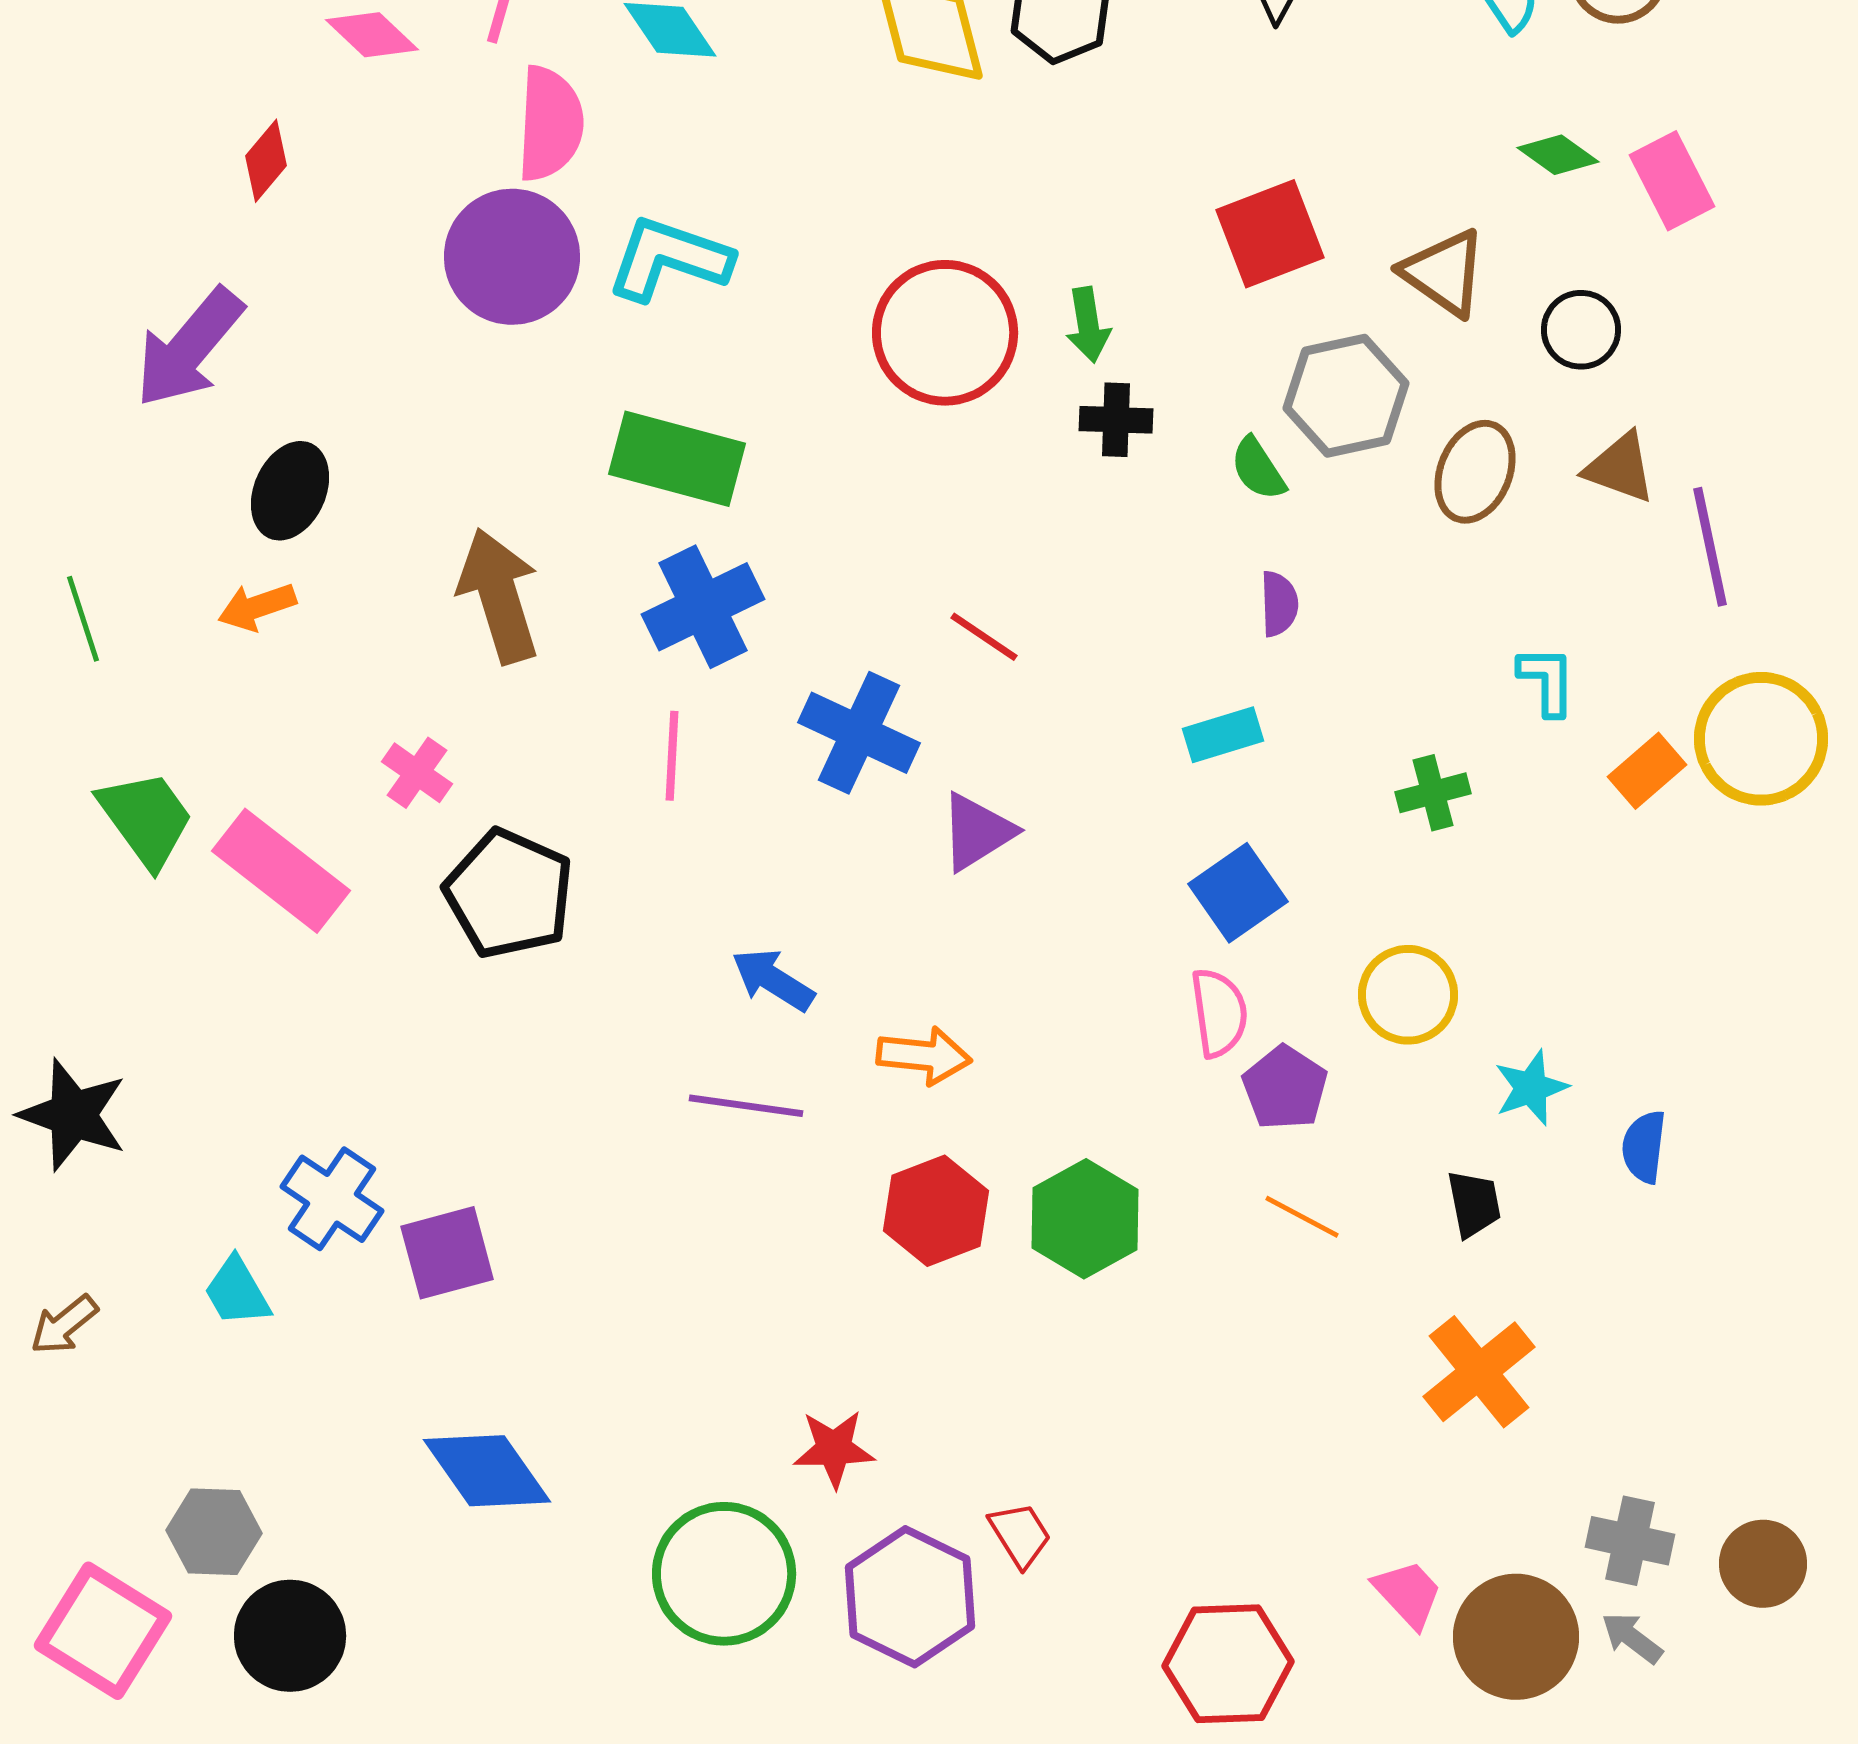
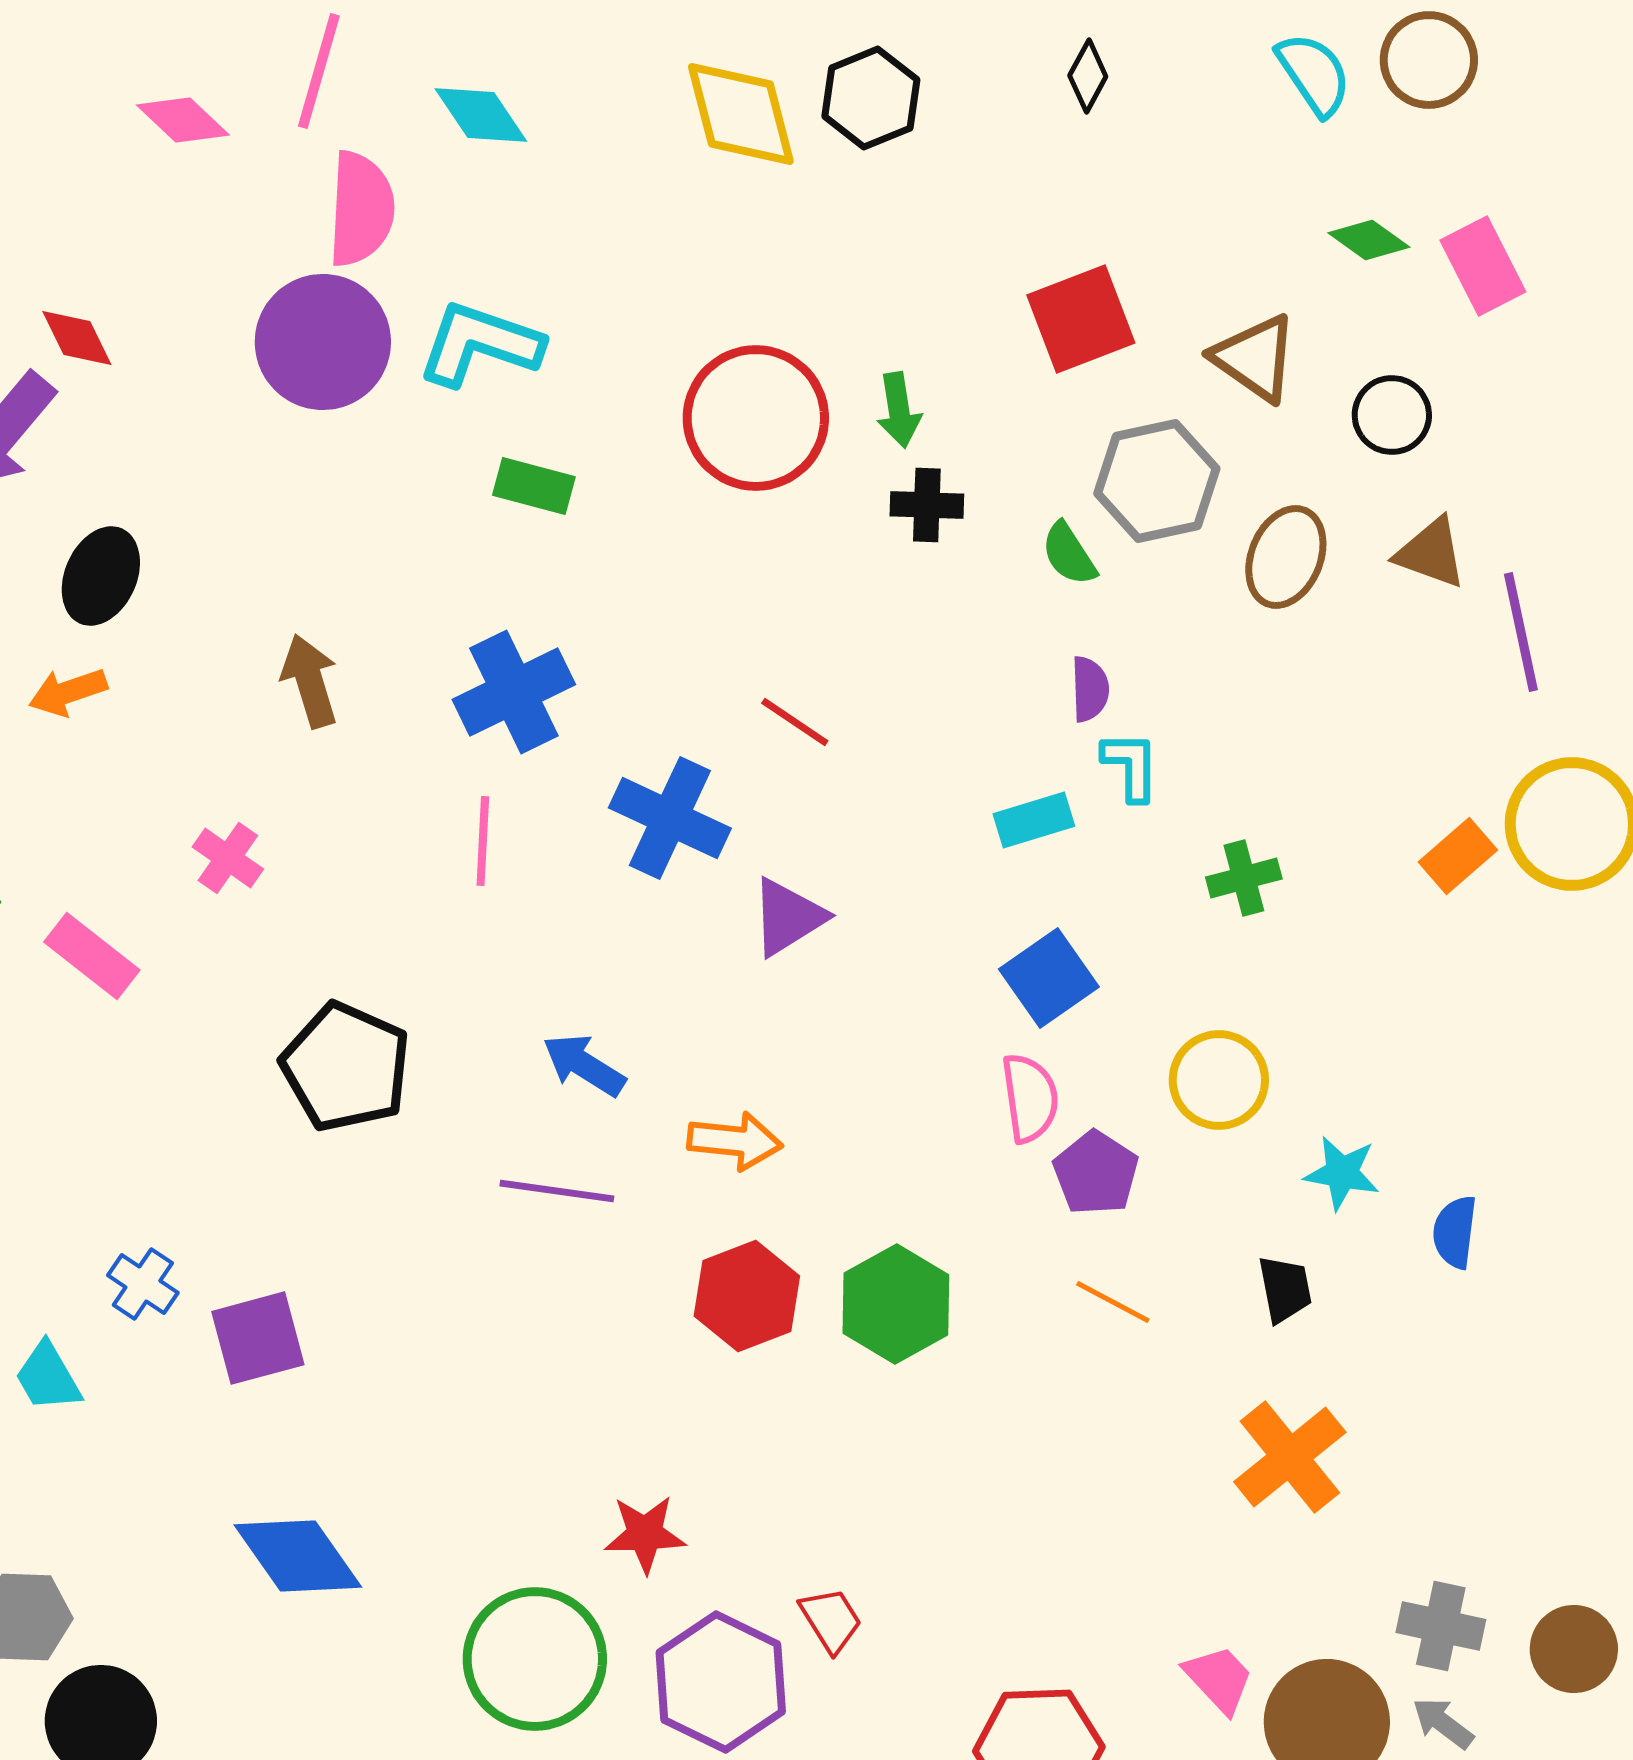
red diamond: (266, 161) -> (77, 338), moved, turned -66
green rectangle: (677, 459) -> (534, 486), moved, size x0.6
brown arrow: (499, 596) -> (310, 681), size x0.7
cyan L-shape: (1547, 681) -> (1131, 766), moved
pink rectangle: (281, 871) -> (92, 956), size x0.7
black pentagon: (509, 894) -> (346, 1067), moved
cyan star: (1531, 1088) -> (1342, 1173), turned 30
blue cross: (332, 1199) -> (143, 1284), size x0.7

